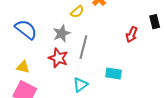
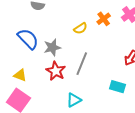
gray star: (62, 34) -> (52, 47), moved
cyan rectangle: (114, 74) -> (117, 87), moved

